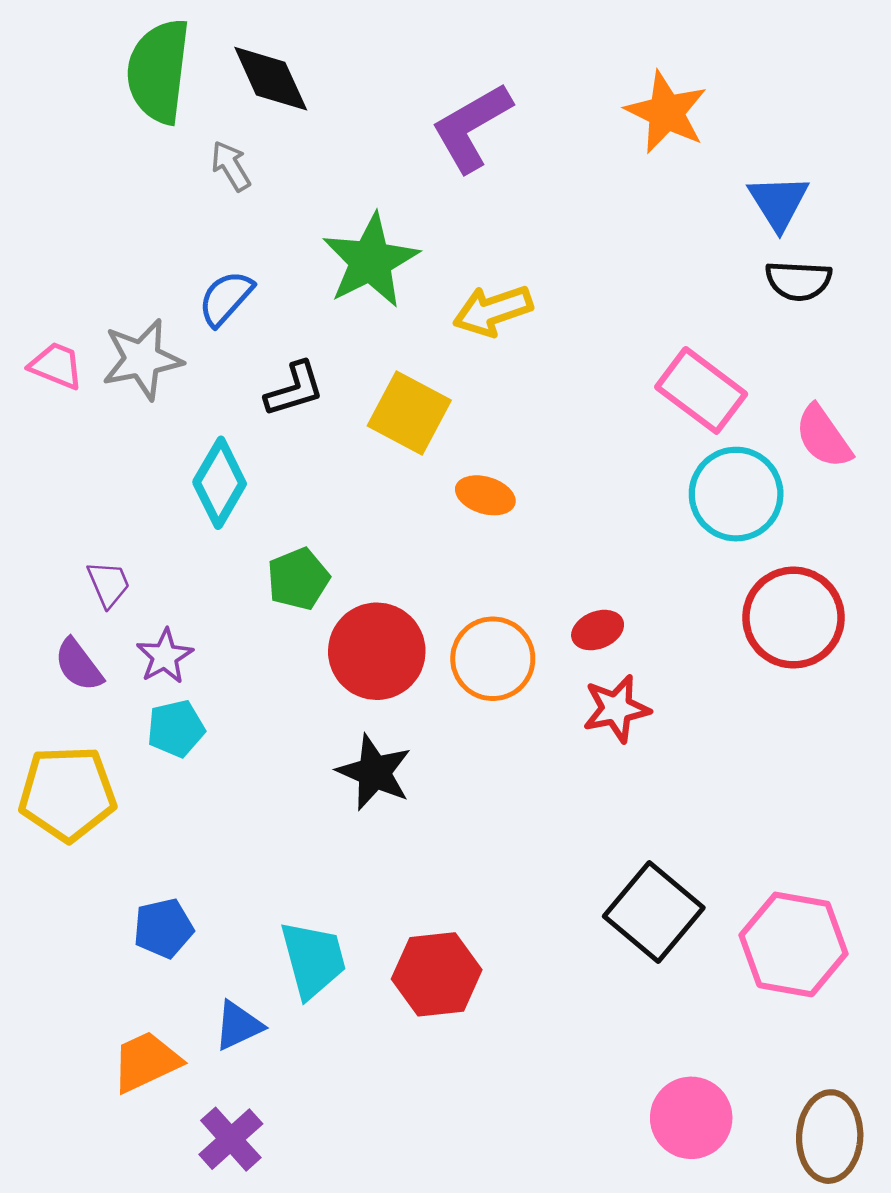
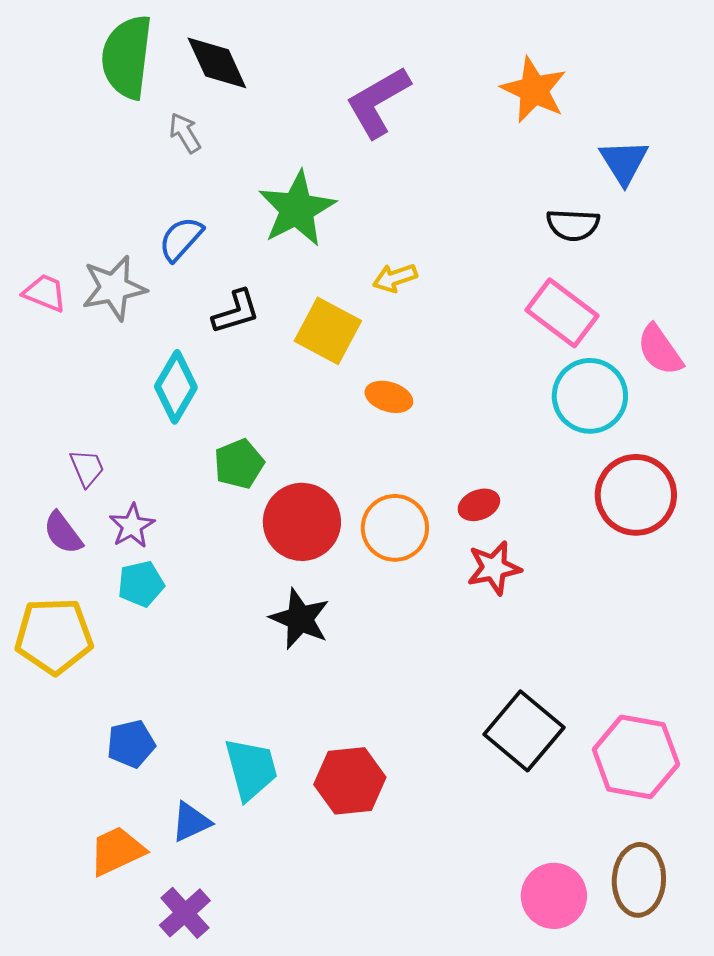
black semicircle: (798, 281) -> (573, 225), moved
yellow arrow: (493, 311) -> (395, 278), moved, size x0.7
brown ellipse: (830, 1137) -> (639, 880), moved

